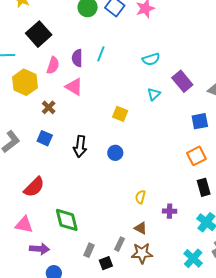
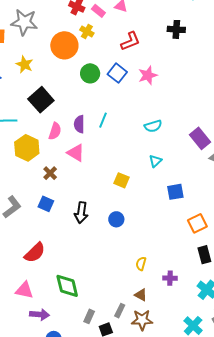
purple rectangle: (182, 81) -> (200, 138), moved
blue square: (200, 121) -> (175, 192), moved

